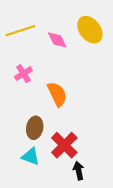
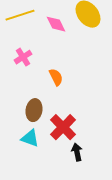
orange semicircle: (57, 94) -> (56, 77), size x0.7

